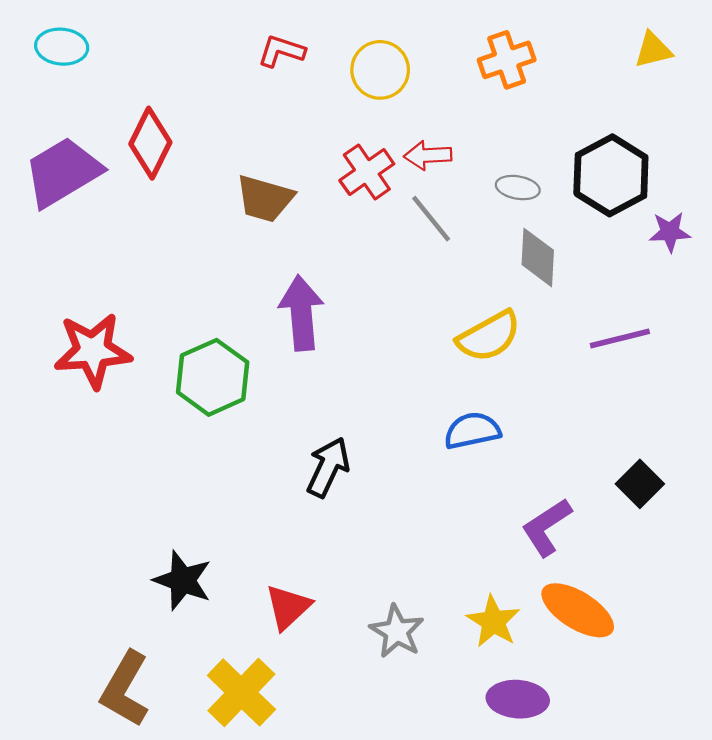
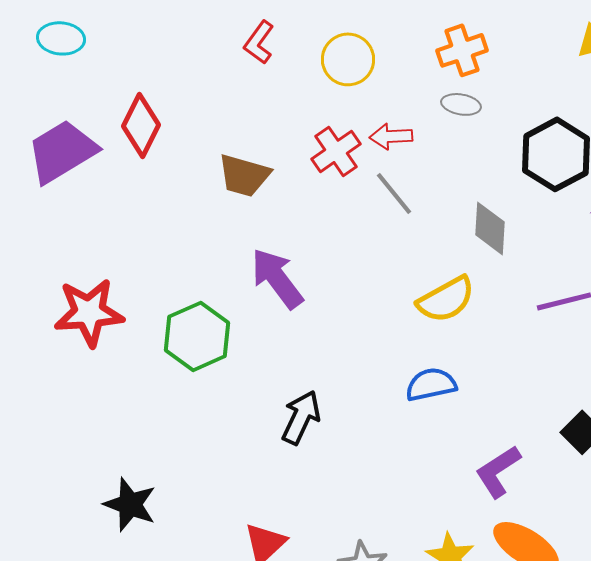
red L-shape: (281, 51) -> (259, 42), turned -72
gray ellipse: (518, 188) -> (461, 104), moved
purple arrow: (301, 313) -> (277, 278), turned -32
black star: (183, 580) -> (130, 504), moved

